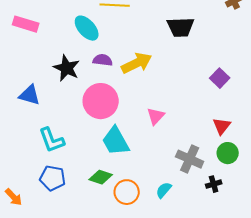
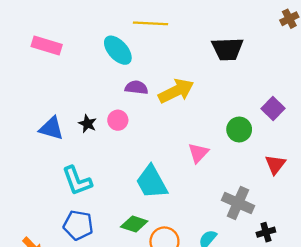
black star: (67, 68) -> (87, 124), moved, size x0.6
pink circle: (101, 101) -> (118, 120), moved, size x0.5
green circle: (228, 153) -> (239, 129), moved

